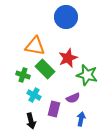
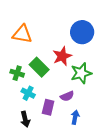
blue circle: (66, 17) -> (82, 32), moved
orange triangle: (35, 46) -> (22, 34), moved
green star: (87, 75) -> (81, 73), turned -30

